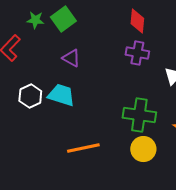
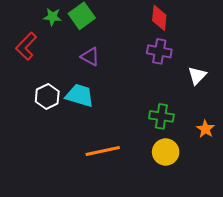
green cross: (139, 115) -> (161, 116), size x0.7

